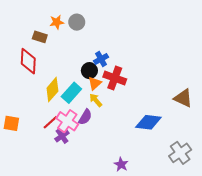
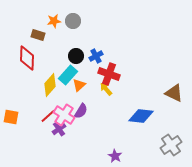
black circle: (89, 71) -> (76, 56), moved
orange triangle: (95, 83) -> (79, 85), moved
cyan rectangle: (71, 93) -> (68, 75), moved
yellow arrow: (96, 100) -> (106, 89), moved

